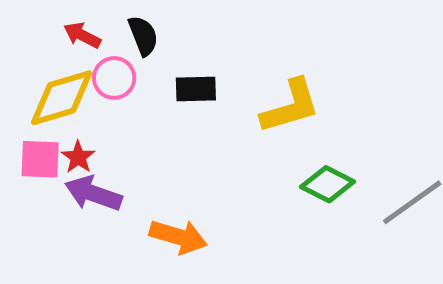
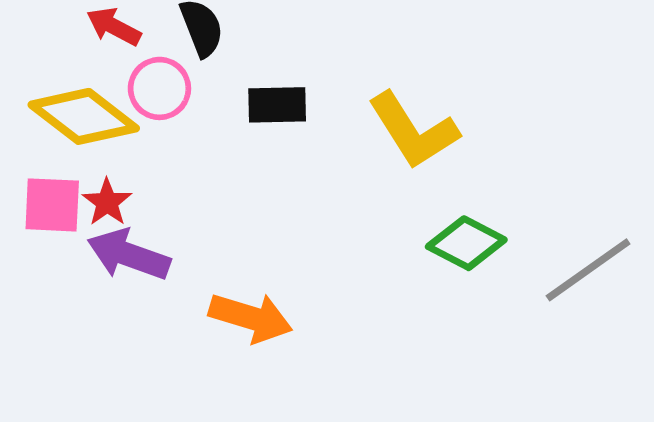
yellow diamond: (62, 98) -> (84, 116), turned 54
yellow L-shape: (290, 106) -> (413, 131), turned 74

